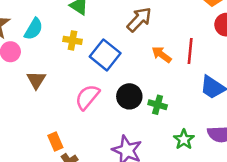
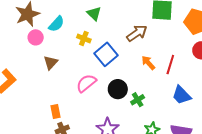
green cross: (158, 105) -> (138, 100), turned 32

